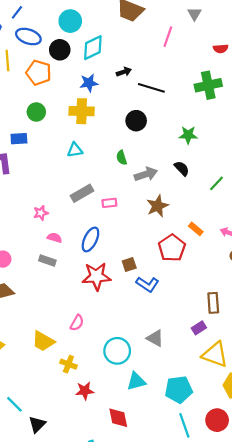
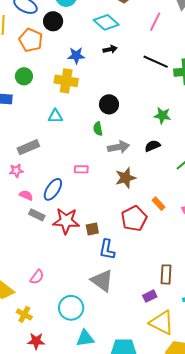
cyan diamond: (93, 48) -> (106, 22), moved, turned 60
black line: (151, 88) -> (156, 62), moved
black circle: (136, 121) -> (109, 104), moved
black semicircle: (182, 168) -> (152, 146), turned -77
gray rectangle: (82, 193) -> (28, 147), moved
blue ellipse: (90, 239) -> (53, 189), moved
gray rectangle: (47, 261) -> (37, 215), moved
red star: (96, 276) -> (66, 221), moved
blue L-shape: (147, 284) -> (107, 250), turned 60
gray triangle: (155, 338) -> (102, 281), moved, size x1.4

